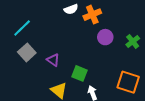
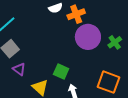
purple circle: (105, 37) -> (88, 37), size x1.6
purple triangle: (53, 60) -> (19, 69), moved

